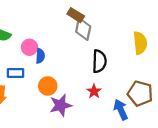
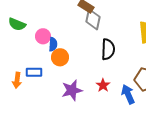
blue rectangle: (16, 73) -> (34, 72), moved
orange circle: (48, 86) -> (60, 57), moved
red star: (94, 91) -> (103, 85), moved

